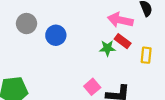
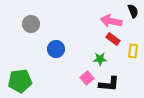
blue circle: (56, 35) -> (56, 49), moved
green star: (107, 48) -> (100, 59), moved

